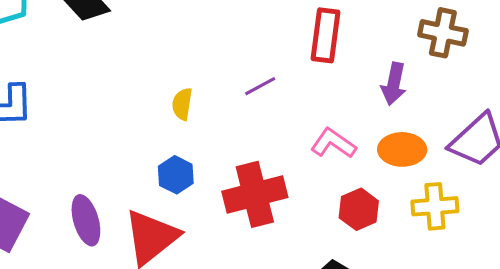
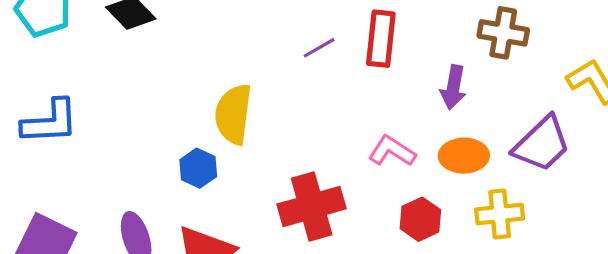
purple line: (260, 86) -> (319, 48), moved
yellow semicircle: (182, 104) -> (233, 114), size x1.8
blue hexagon: (176, 175) -> (198, 168), moved

